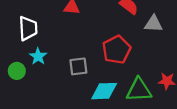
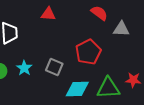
cyan star: (38, 56) -> (24, 68), moved
gray square: (78, 66) -> (54, 67), turned 30

